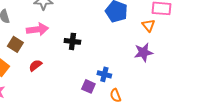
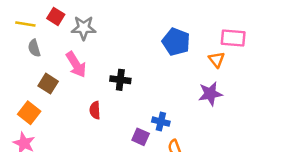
pink arrow: (37, 29) -> (76, 65), turned 65
red semicircle: (35, 65) -> (95, 110), moved, turned -56

